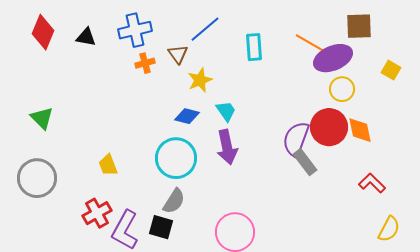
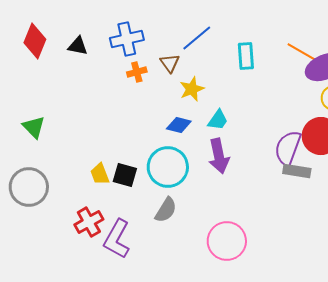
cyan trapezoid: (226, 111) -> (218, 120), turned 70
gray rectangle: (305, 162) -> (297, 171), turned -44
black square: (161, 227) -> (125, 175), moved

